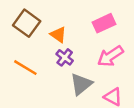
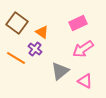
purple cross: (65, 57) -> (35, 49), moved

